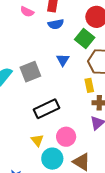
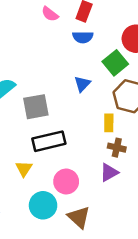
gray square: (30, 72) -> (36, 107), moved
yellow triangle: (37, 140) -> (24, 169), moved

